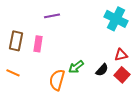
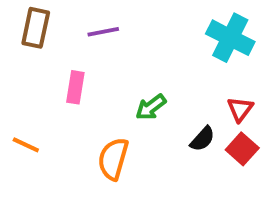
brown rectangle: (16, 41) -> (36, 28), moved
red triangle: (121, 55) -> (240, 109), turned -40
green arrow: (76, 67) -> (151, 107), moved

